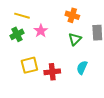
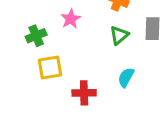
green cross: (17, 34) -> (36, 36), moved
red cross: (52, 72) -> (84, 93), moved

